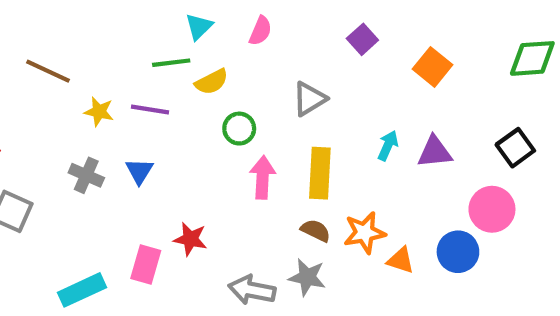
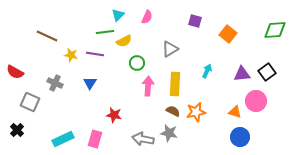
purple square: (362, 39) -> (195, 21), turned -32
purple triangle: (435, 152) -> (242, 74), moved
gray cross: (86, 175) -> (55, 83), moved
blue circle: (458, 252) -> (240, 137), moved
orange triangle: (401, 260) -> (235, 112), moved
pink rectangle: (146, 264) -> (95, 139), moved

